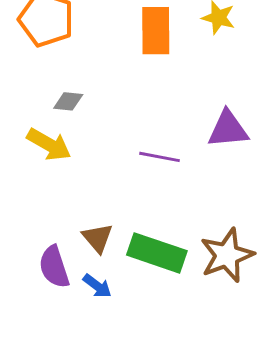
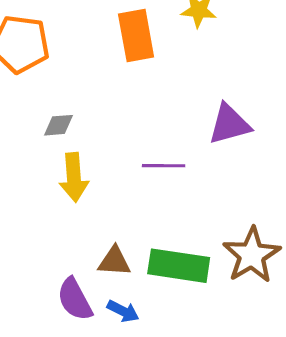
yellow arrow: (49, 144) -> (74, 177), moved, turned 66
brown triangle: (98, 238) -> (114, 261), turned -36

